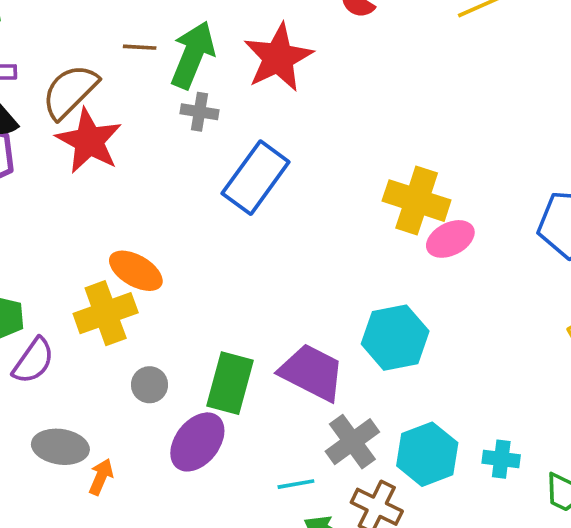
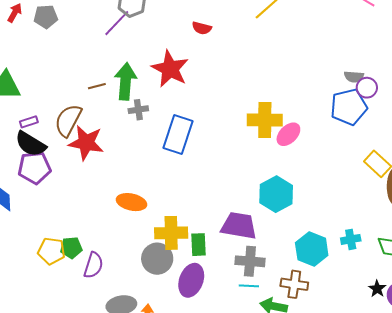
yellow cross: (106, 313) -> (171, 233), moved, turned 36
green rectangle: (230, 383) -> (198, 245), size x0.7
gray circle: (149, 385) -> (157, 259), size x1.6
gray cross: (352, 442) -> (250, 261), moved, turned -32
cyan line: (296, 484) -> (249, 286), turned 30

